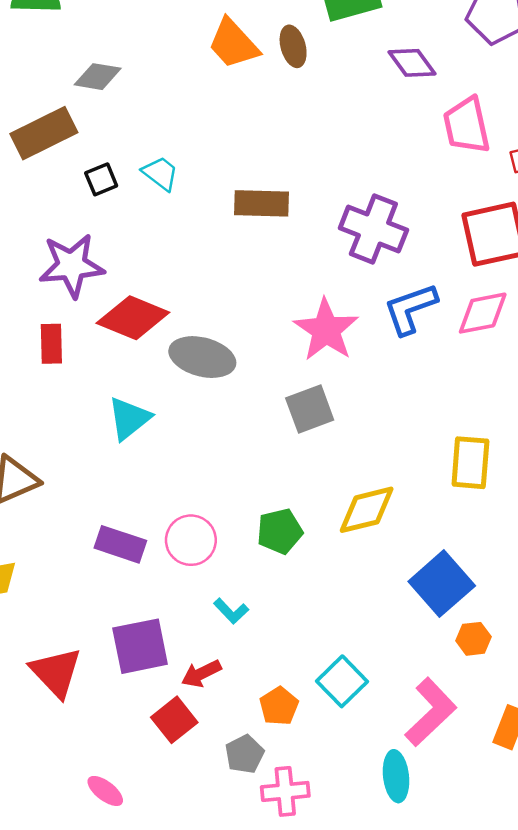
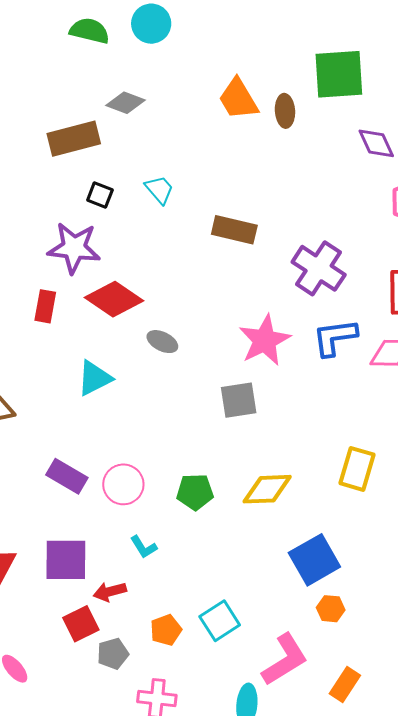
black square: (101, 179) -> (100, 195), moved, turned 32
gray ellipse: (202, 357) -> (162, 342), size x0.6
gray pentagon: (245, 754) -> (113, 654), moved

